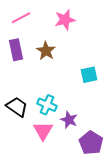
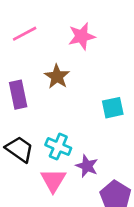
purple rectangle: (16, 50) -> (18, 95), moved

